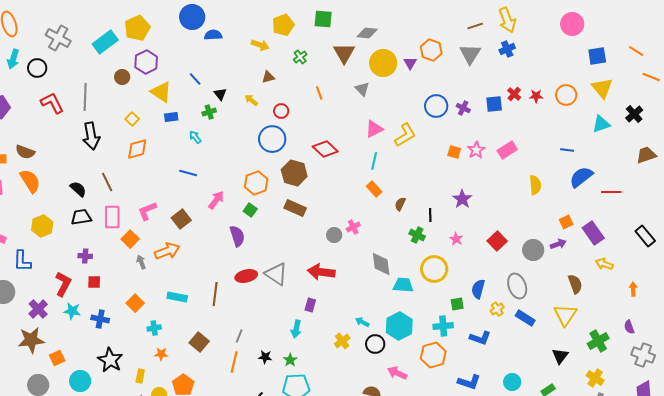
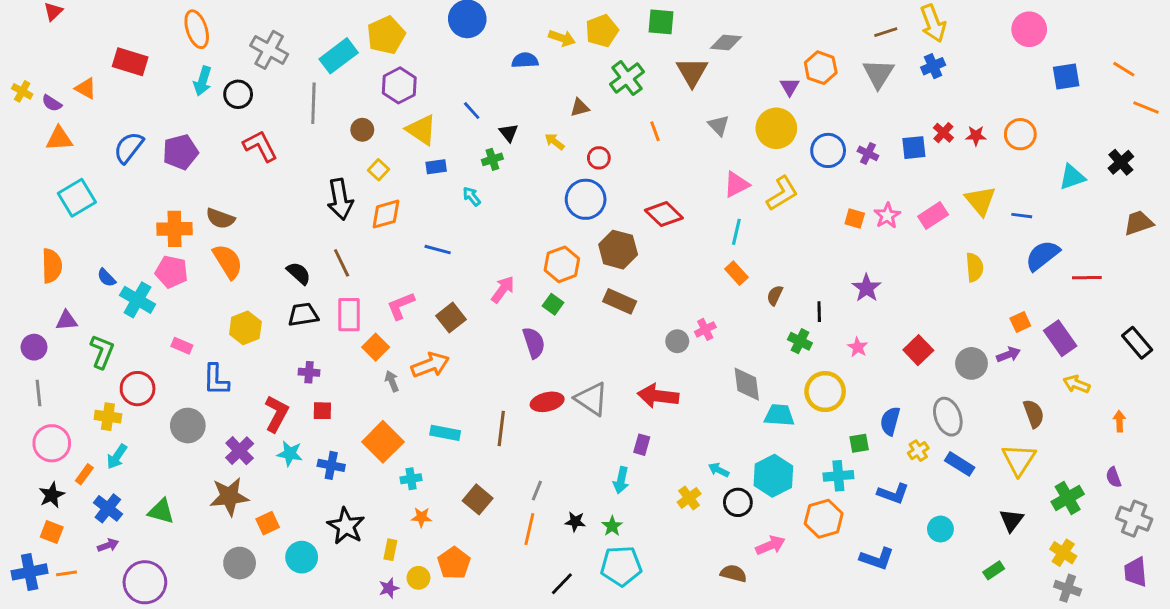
blue semicircle: (213, 35) -> (525, 60), moved
yellow arrow: (260, 45) -> (562, 38), moved
green cross: (300, 57) -> (627, 78), size x1.6
yellow circle: (383, 63) -> (776, 128), moved
brown circle: (122, 77) -> (362, 130), moved
yellow triangle: (602, 88) -> (980, 201), moved
gray line: (85, 97) -> (313, 103), moved
black arrow: (91, 136) -> (340, 199), moved
blue line: (188, 173) -> (438, 250), moved
orange square: (135, 303) -> (383, 442), size x1.5
pink arrow: (397, 373) -> (770, 545), turned 132
cyan circle: (512, 382) -> (940, 529), moved

